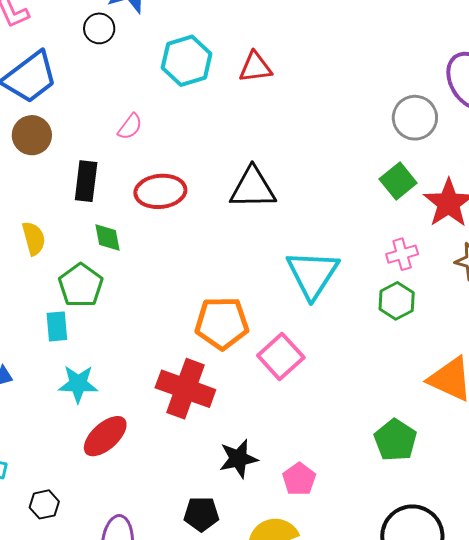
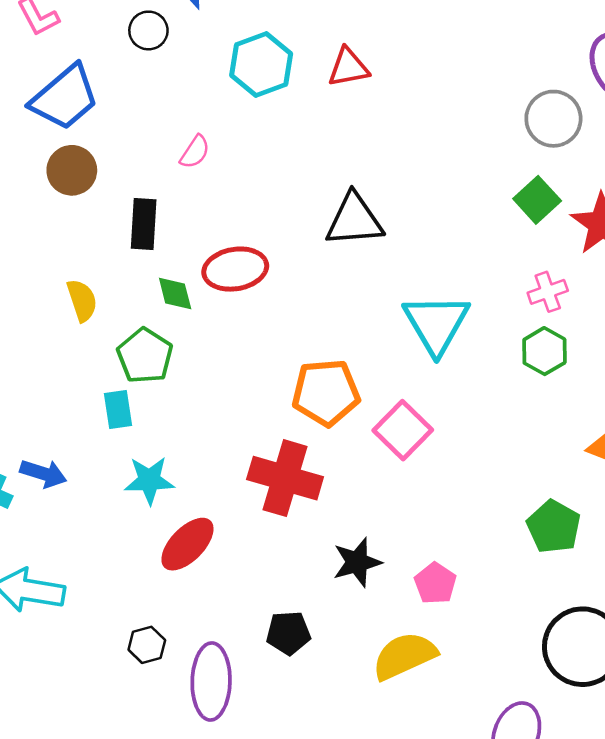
red ellipse: (160, 191) -> (235, 269), moved
black hexagon: (44, 504) -> (147, 645), moved
black pentagon: (201, 514) -> (288, 633), moved

